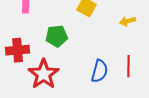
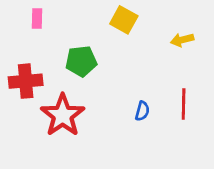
blue semicircle: (100, 71) -> (142, 111), size x0.6

